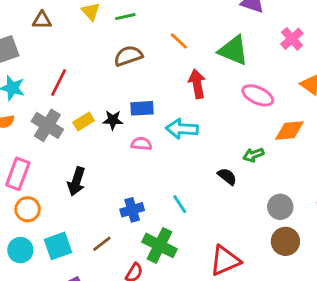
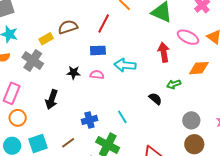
brown semicircle: (128, 56) -> (68, 27), moved
red line: (59, 82) -> (104, 23), moved
red arrow: (197, 84) -> (164, 52), moved
pink ellipse: (258, 95) -> (188, 37), moved
black star: (113, 120) -> (74, 73), moved
yellow rectangle: (84, 121) -> (46, 39), moved

